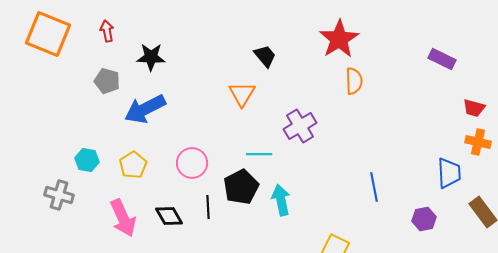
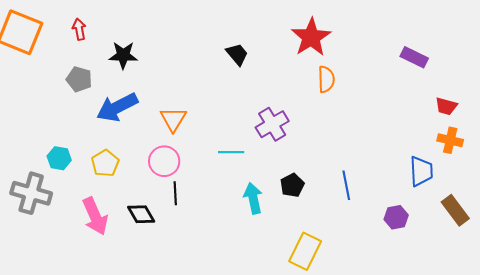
orange triangle: (242, 94) -> (173, 119), moved
black pentagon: (241, 187) -> (292, 185), moved, size x0.7
gray cross: (59, 195) -> (31, 193), size x1.4
black line: (208, 207) -> (175, 193), moved

